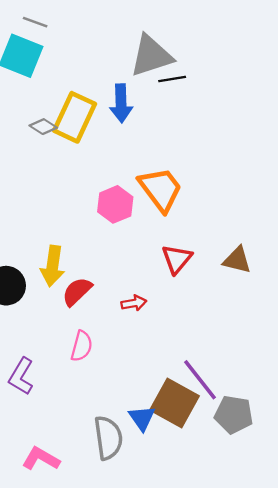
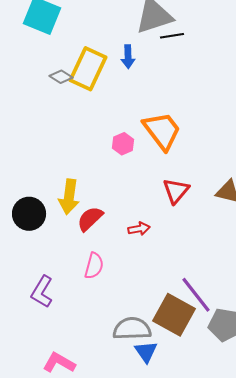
blue arrow: (121, 103) -> (128, 57), size x0.7
pink hexagon: (115, 204) -> (123, 144), size x0.7
blue triangle: (142, 418) -> (146, 352), moved
gray semicircle: (108, 438) -> (132, 329), moved, turned -84

